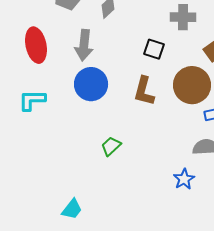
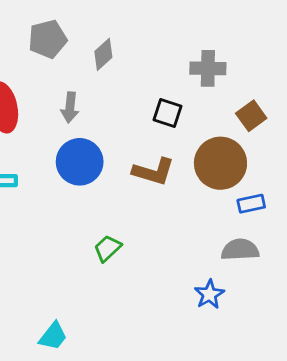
gray arrow: (84, 45) -> (70, 107), size x0.7
brown L-shape: (144, 91) -> (154, 172), turned -88

